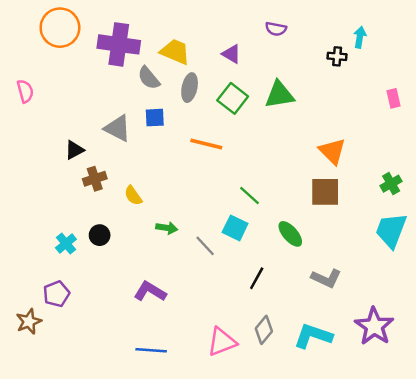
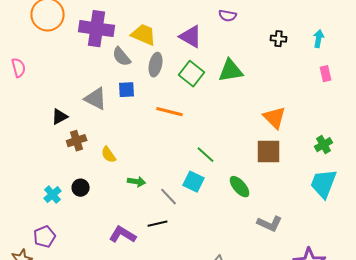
cyan arrow: (360, 37) -> (319, 39), moved
purple triangle: (231, 54) -> (191, 37), size x1.4
black line: (257, 278) -> (158, 224), moved, turned 48

